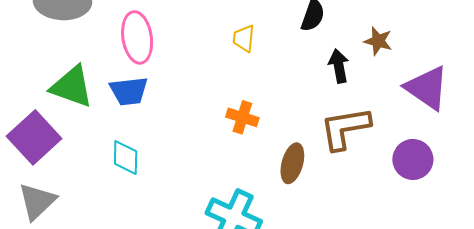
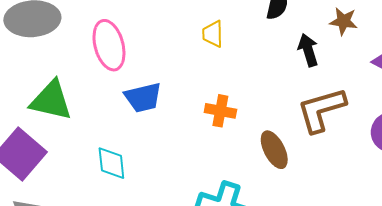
blue trapezoid: (129, 91) -> (143, 97), moved
brown ellipse: (292, 163) -> (274, 150), turned -36

